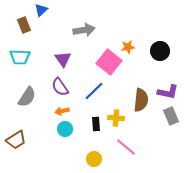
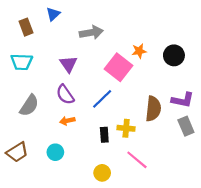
blue triangle: (41, 10) -> (53, 14), moved
cyan circle: (65, 129) -> (55, 152), moved

